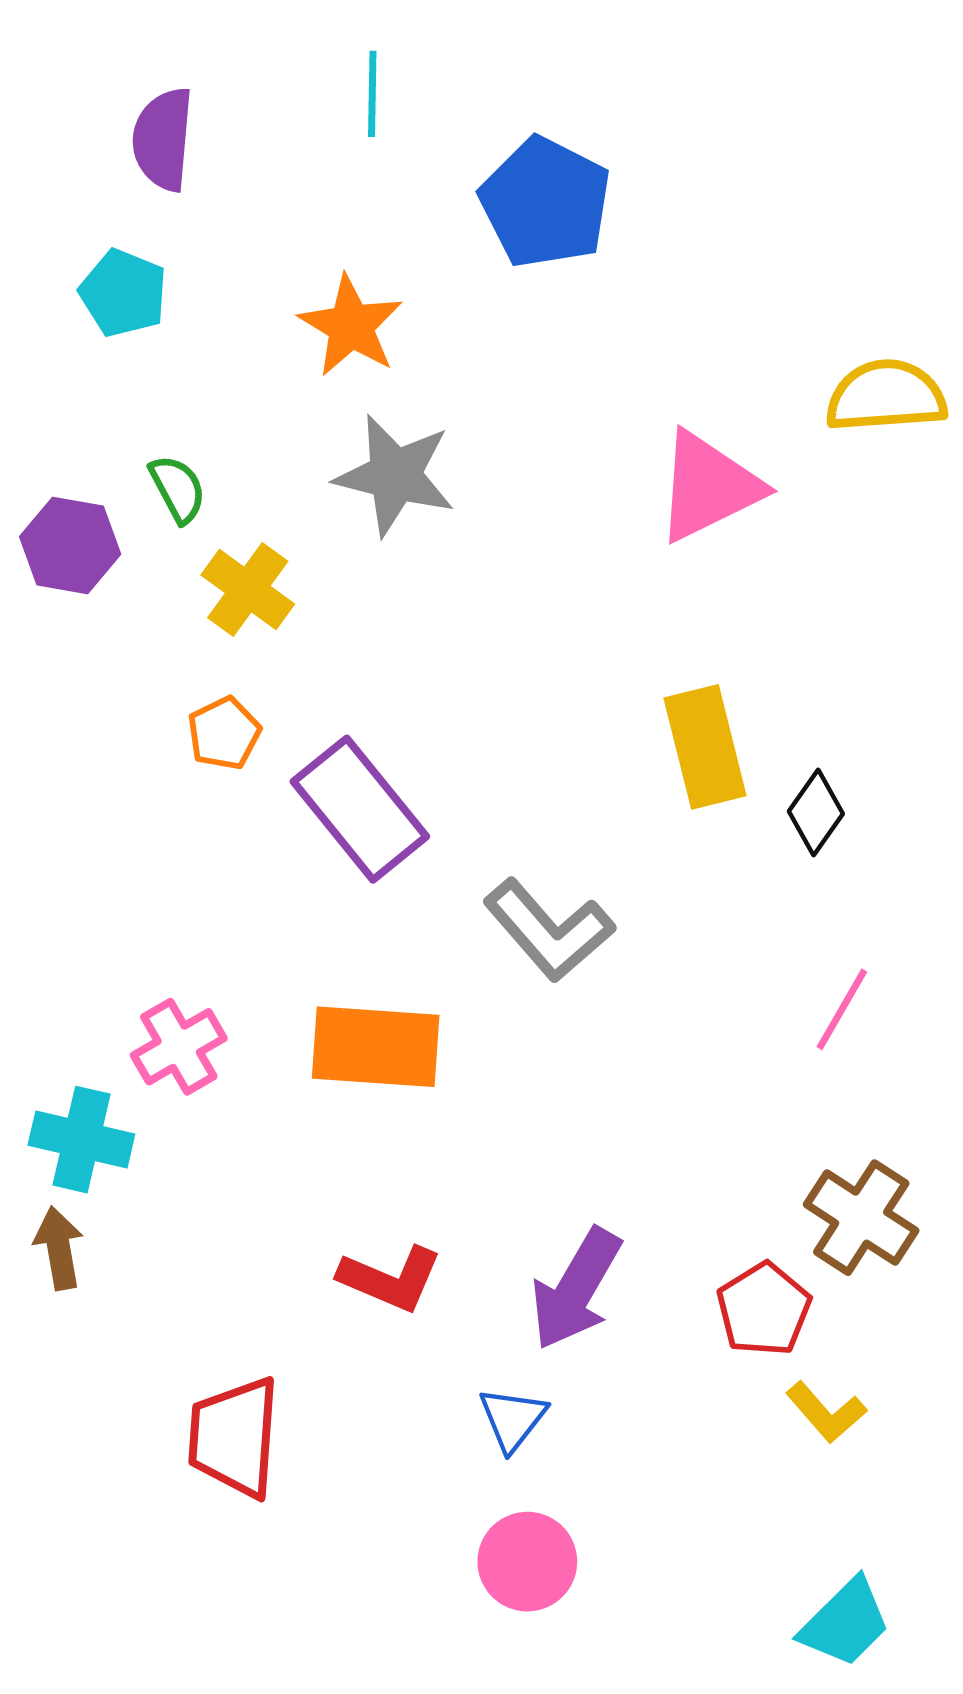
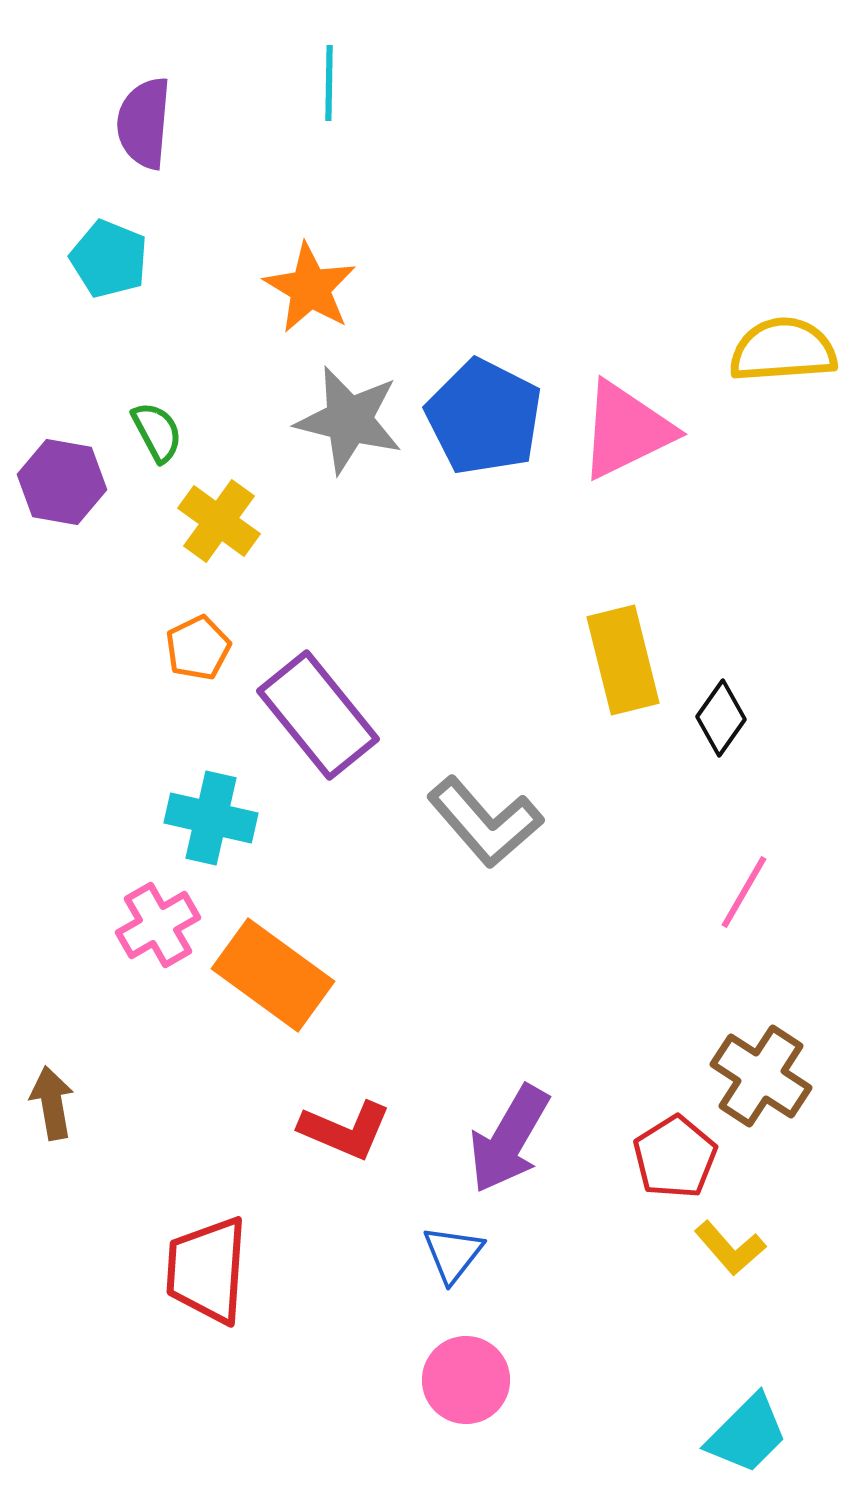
blue pentagon: (545, 203) -> (484, 417), moved
orange rectangle: (376, 1047) -> (273, 975), moved, turned 32
cyan cross: (81, 1140) -> (211, 818), moved

